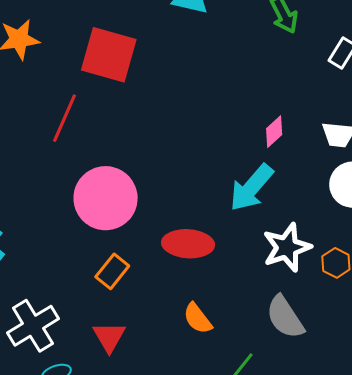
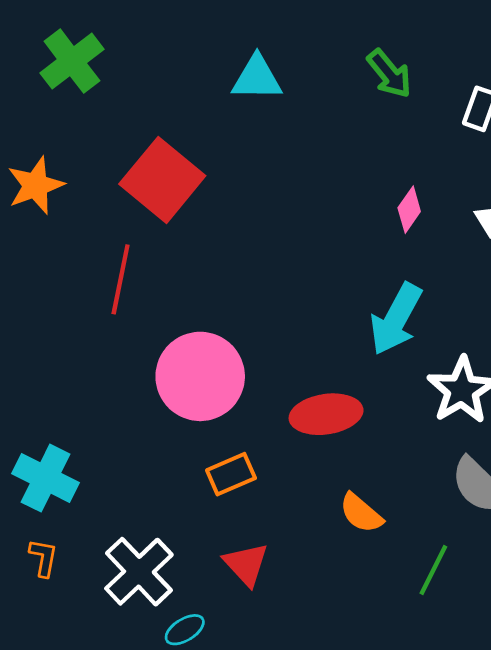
red square: (109, 55) -> (162, 180), turned 36
pink diamond: (274, 132) -> (409, 210), moved
orange rectangle: (112, 271) -> (231, 474), turned 40

